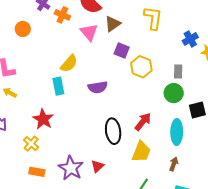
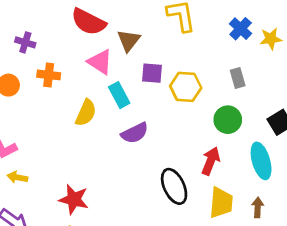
orange cross: (62, 15) -> (49, 75), moved
cyan rectangle: (58, 86) -> (119, 95), moved
green circle: (174, 93) -> (228, 120), moved
brown arrow: (174, 164) -> (258, 207), moved

